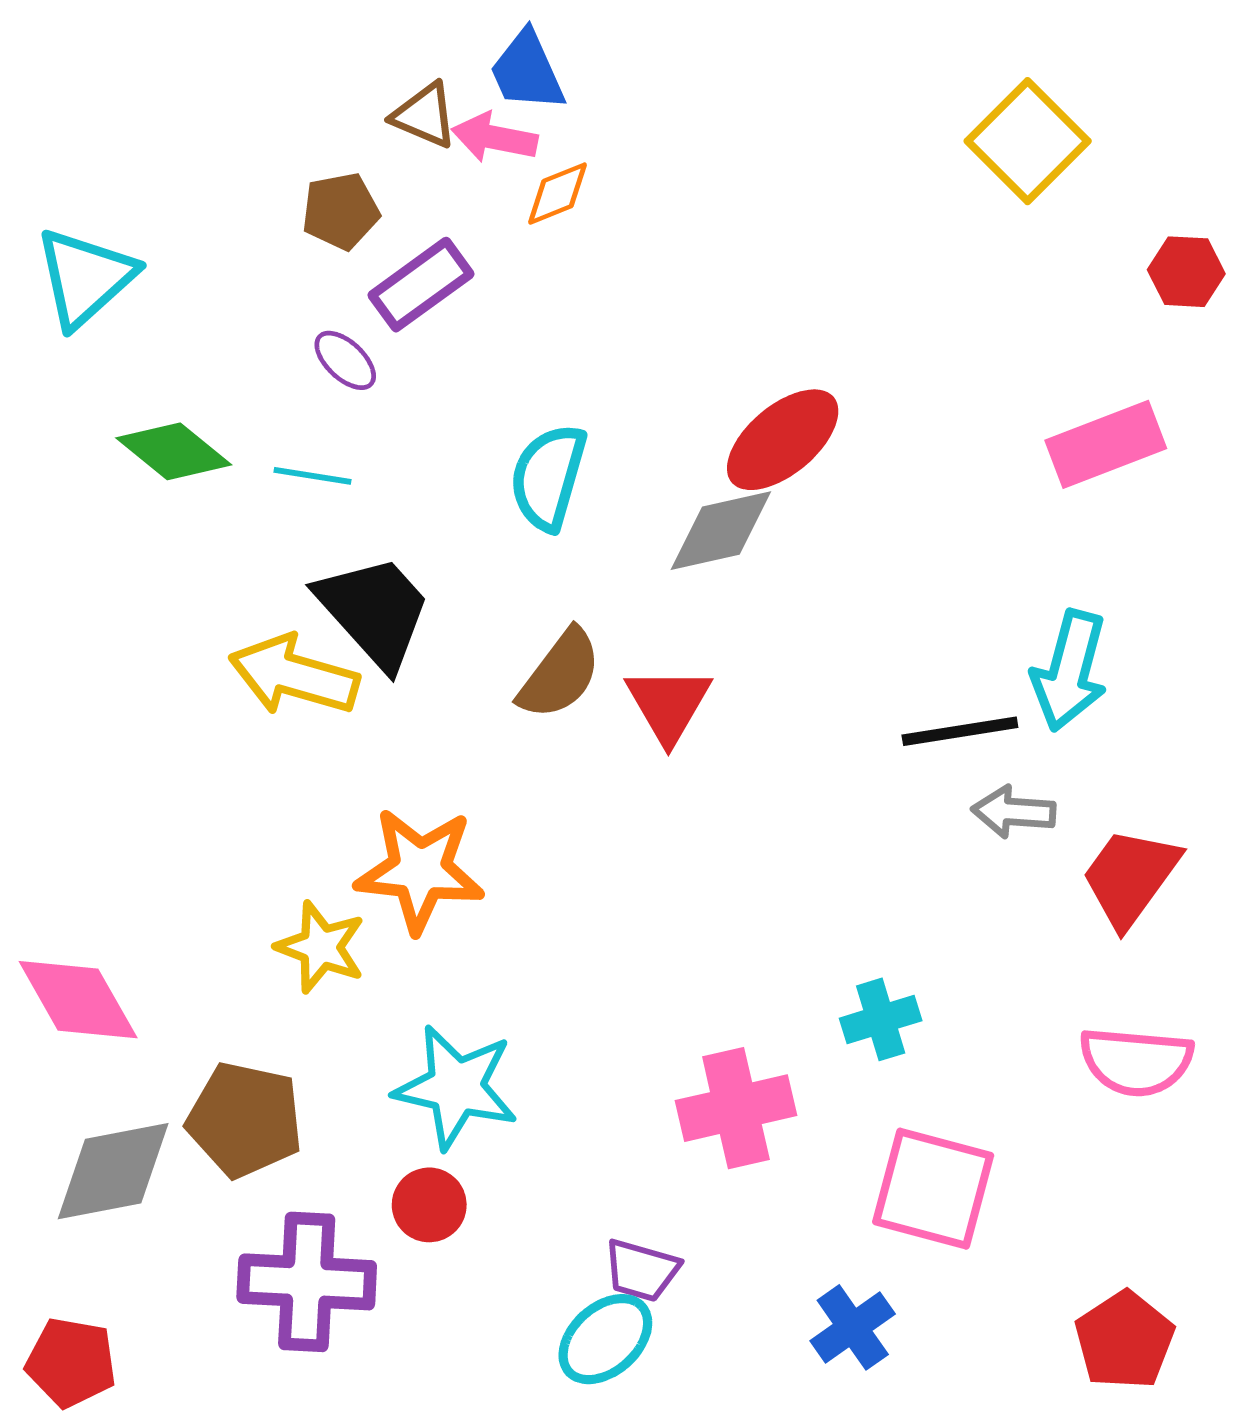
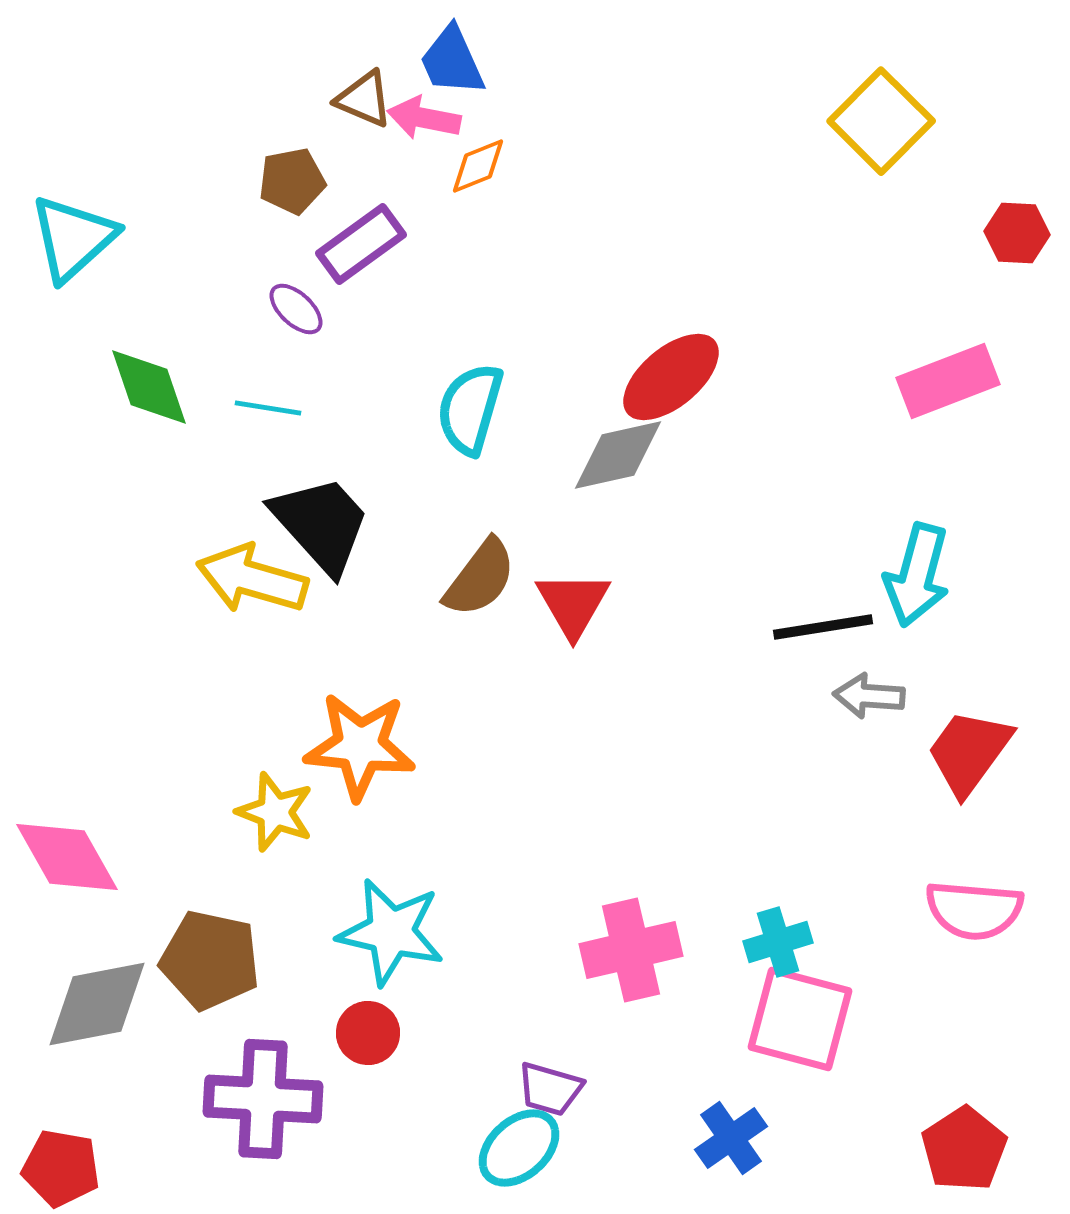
green diamond: (174, 451) -> (149, 387), turned 32
cyan cross: (881, 1019) -> (778, 942), moved

